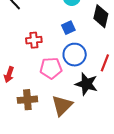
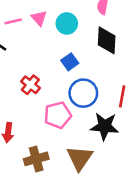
red cross: (34, 40) -> (30, 85), turned -35

